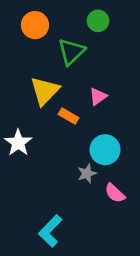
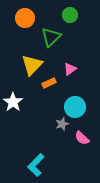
orange rectangle: (69, 116) -> (49, 83), turned -56

